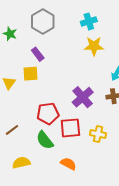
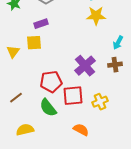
purple rectangle: (38, 54) -> (41, 24), turned -72
yellow cross: (98, 134) -> (100, 102), turned -35
orange semicircle: (68, 164) -> (81, 130), moved

